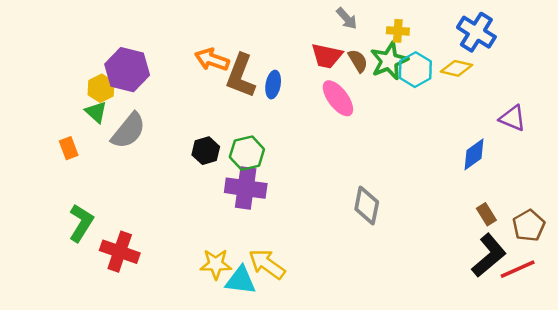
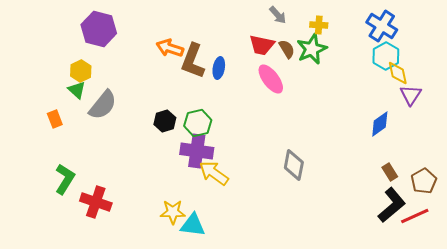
yellow diamond: (456, 68) -> (398, 73), moved, turned 65
purple hexagon: (127, 70) -> (99, 29), moved
cyan hexagon: (415, 70) -> (386, 56), moved
purple triangle: (513, 118) -> (411, 95), turned 40
yellow arrow: (267, 264) -> (214, 173), moved

